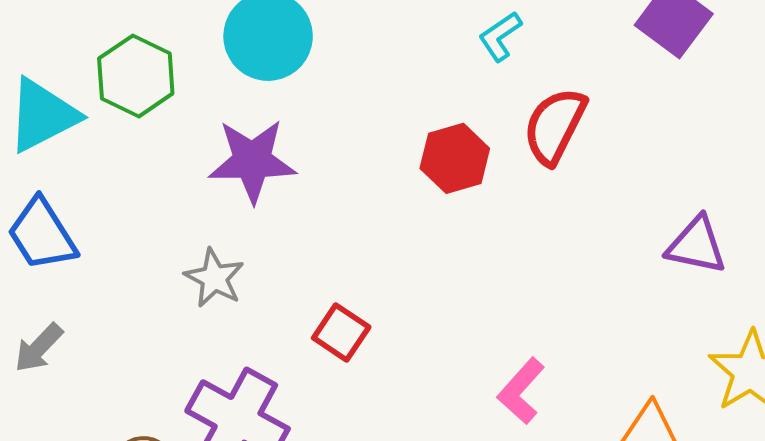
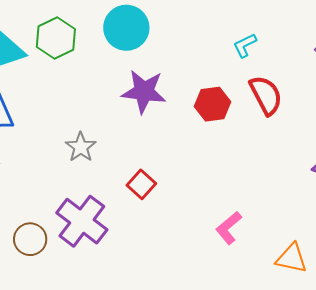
red semicircle: (555, 126) -> (266, 95), turned 117
purple star: (252, 161) -> (144, 91), moved

